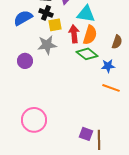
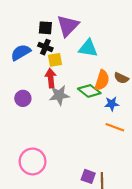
red arrow: (74, 34) -> (51, 78), moved
orange semicircle: (90, 35) -> (102, 80), moved
brown semicircle: (117, 42) -> (121, 78), turned 96
gray star: (47, 45) -> (59, 95), moved

